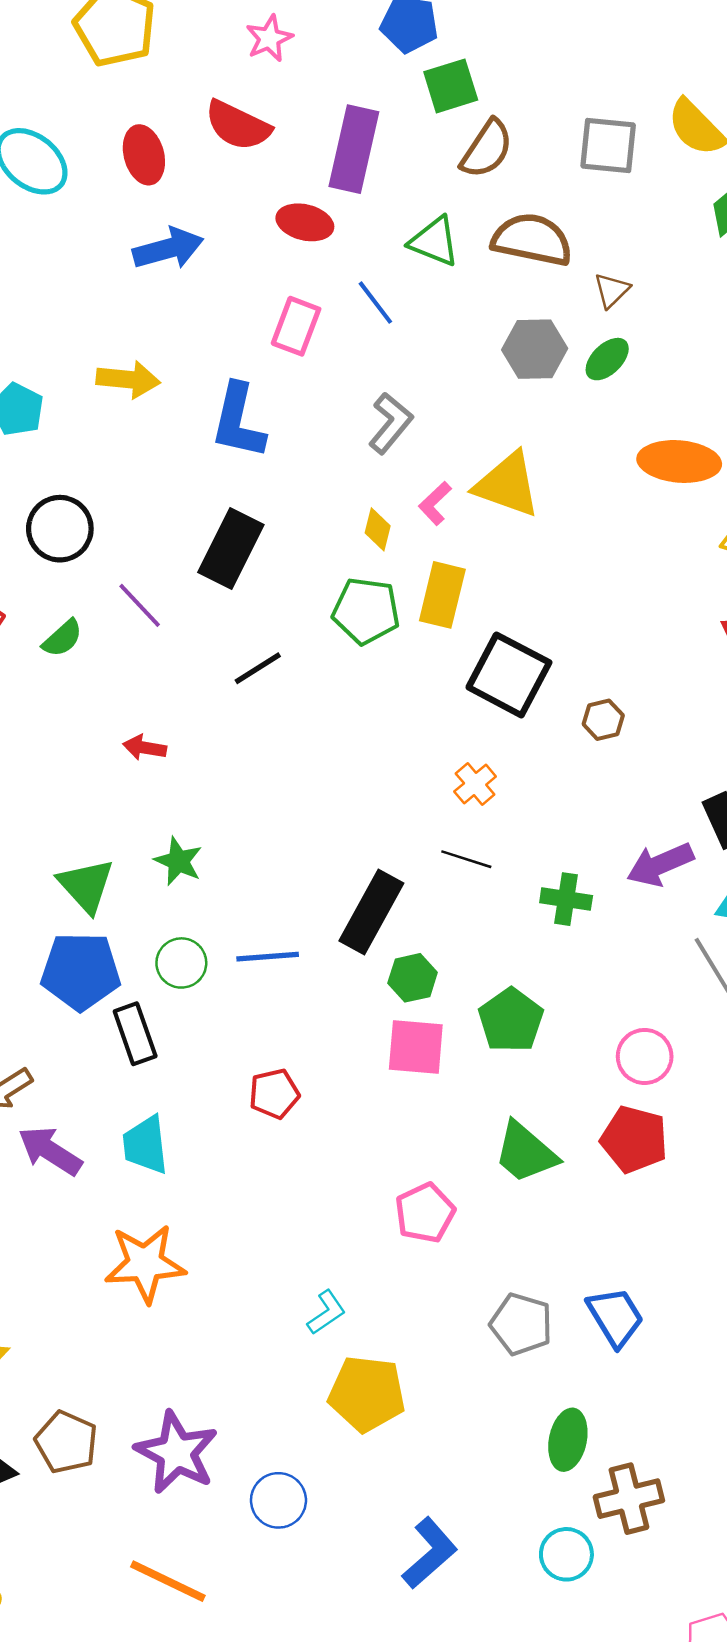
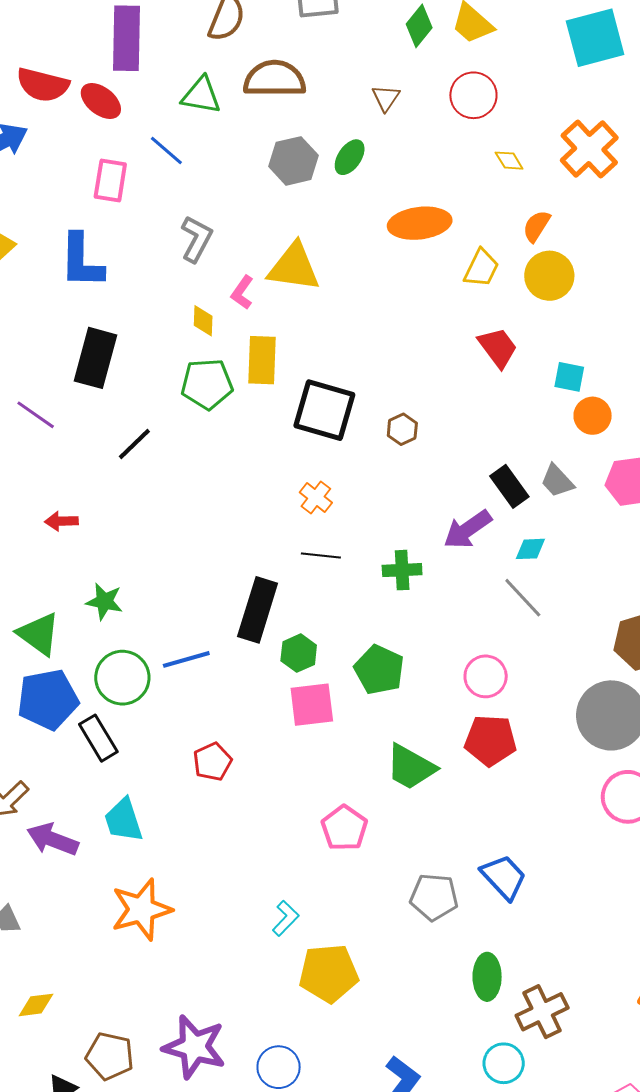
red semicircle: (238, 125) -> (43, 85), moved
red ellipse: (305, 222) -> (101, 101), turned 36
brown triangle: (612, 290) -> (386, 98), moved
green circle: (181, 963) -> (122, 678), size x1.4

